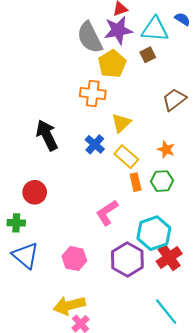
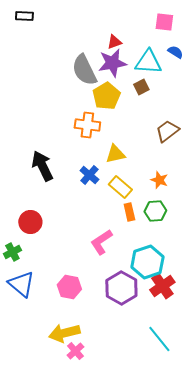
yellow triangle: (121, 123) -> (115, 154), turned 30
green cross: (16, 223) -> (12, 252), turned -30

